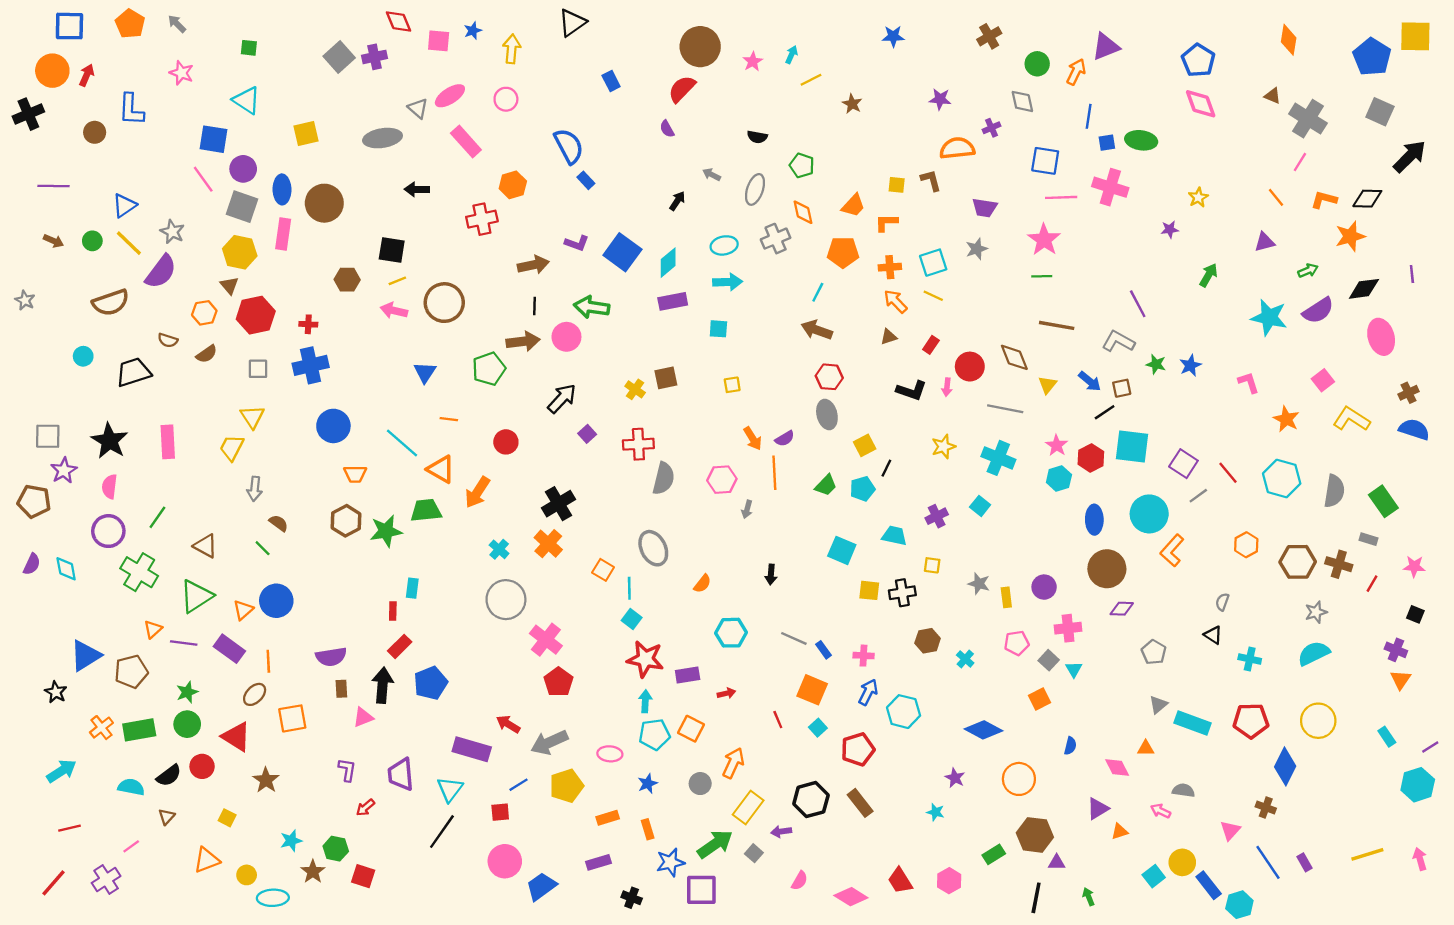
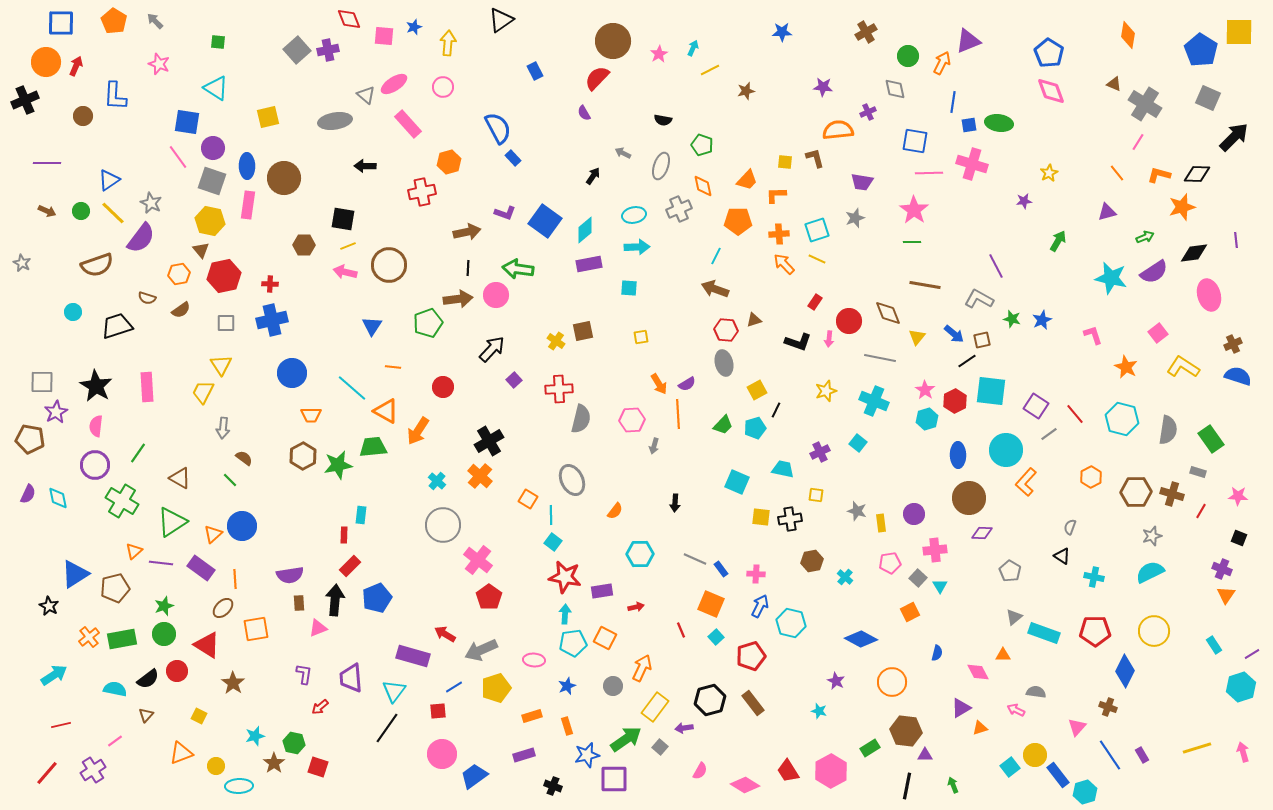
brown star: (852, 104) -> (746, 91), turned 30
brown triangle: (889, 337) -> (754, 320), moved
pink hexagon: (949, 881) -> (831, 771), size x1.5

